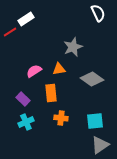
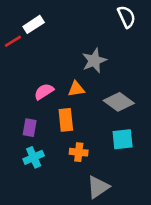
purple rectangle: (23, 99) -> (30, 128), turned 56
cyan square: (95, 121) -> (123, 139), moved
gray triangle: (100, 145) -> (98, 187), moved

